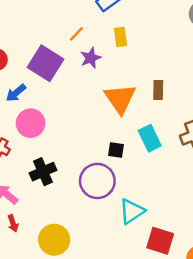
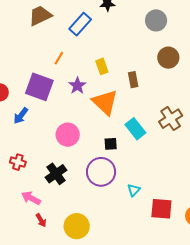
yellow rectangle: (120, 37) -> (102, 66), moved
purple star: (91, 58) -> (77, 86), moved
brown rectangle: (158, 90) -> (133, 80), moved
pink circle: (31, 123) -> (68, 135), moved
cyan triangle: (132, 211) -> (134, 190), size x0.6

